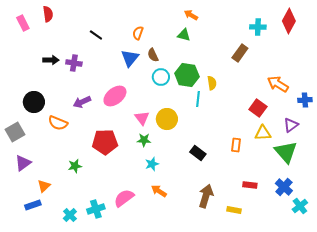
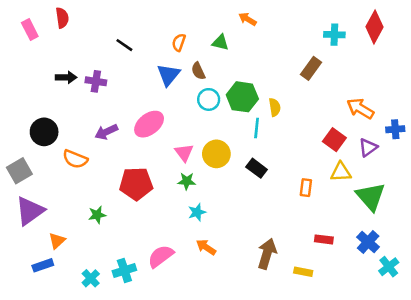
green triangle: (184, 35) -> (220, 42), moved
purple triangle: (291, 125) -> (368, 147), moved
black rectangle: (198, 153) -> (257, 168), moved
purple triangle: (23, 163) -> (30, 211), size x1.4

